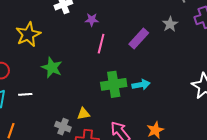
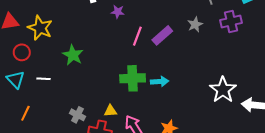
yellow star: (28, 34) -> (40, 28), moved, turned -30
pink line: (101, 44) -> (137, 36), moved
yellow triangle: (83, 114) -> (110, 111), moved

